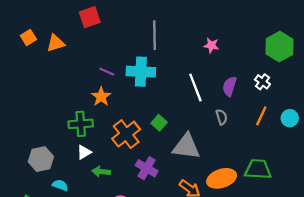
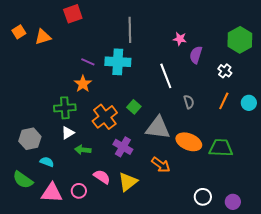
purple semicircle: (230, 86) -> (196, 55), moved
orange ellipse: (222, 178) -> (189, 142), moved, turned 40

